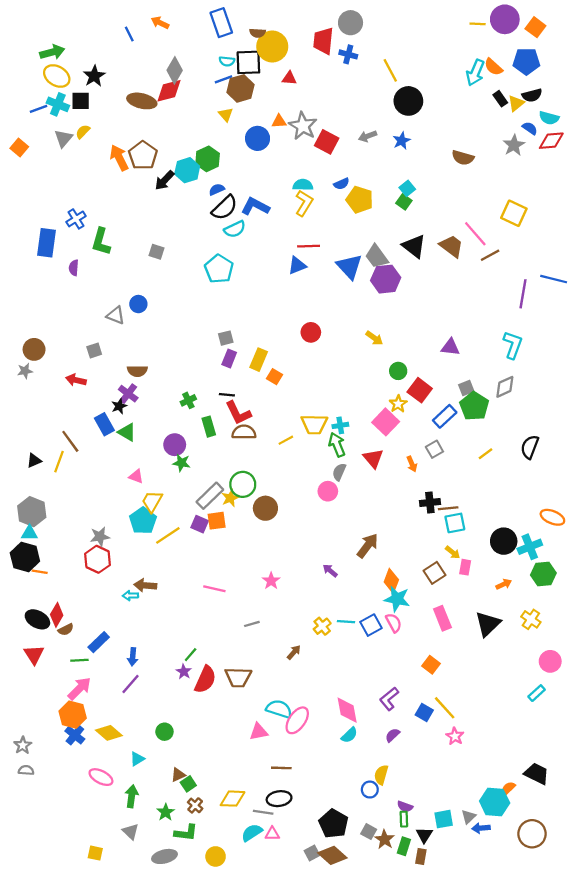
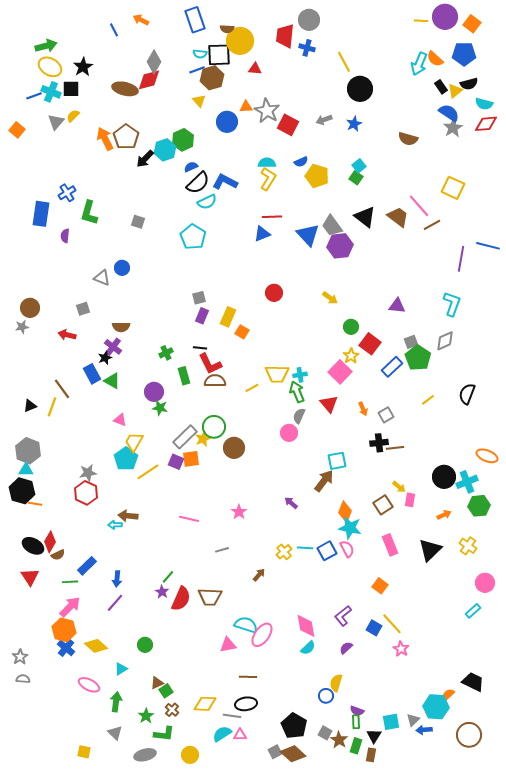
blue semicircle: (530, 128) -> (449, 113), moved, size x1.5
gray square: (434, 449) -> (386, 415), moved
cyan square: (455, 523) -> (337, 461), moved

